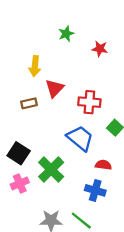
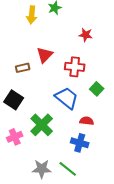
red star: (100, 49) -> (86, 35), moved
yellow arrow: (35, 66) -> (32, 15), moved
black square: (19, 153) -> (14, 100), moved

